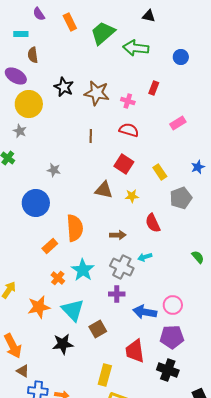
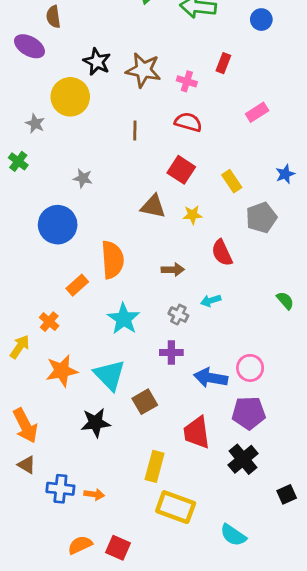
yellow circle: (29, 104) -> (70, 97), moved
gray cross: (122, 267) -> (178, 315), size x0.6
orange cross: (58, 278) -> (49, 322), moved
black cross: (168, 370) -> (243, 459), turned 30
brown triangle: (23, 371) -> (27, 465), moved

